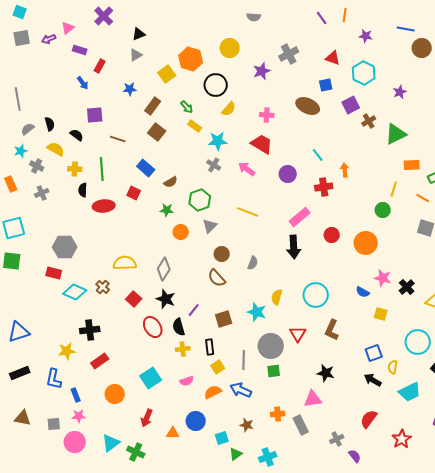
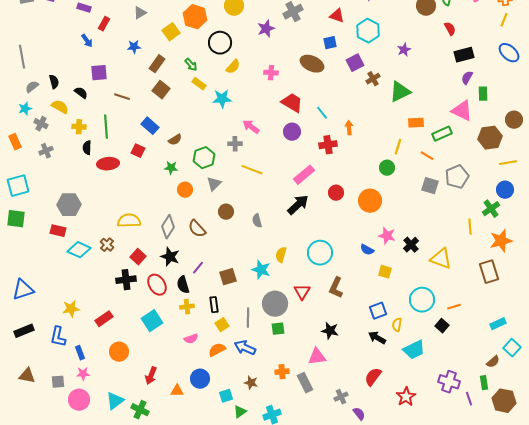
red trapezoid: (262, 144) -> (292, 103), moved
gray cross: (214, 165) -> (235, 144), moved, turned -32
black arrow: (294, 247) -> (298, 205), turned -130
gray semicircle: (253, 263) -> (257, 221), turned 144
brown semicircle: (217, 278) -> (197, 229), moved
black cross: (90, 330) -> (126, 280), moved
cyan square: (151, 378) -> (152, 321), moved

